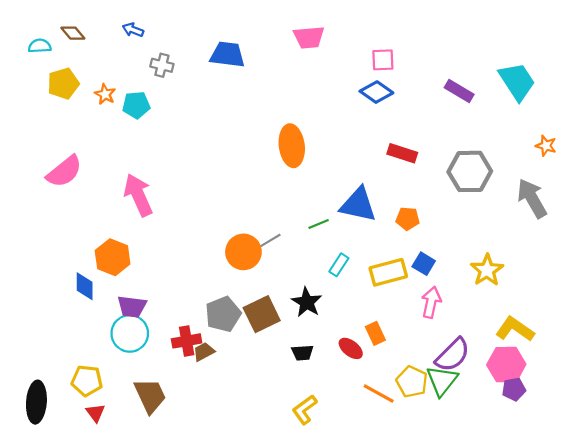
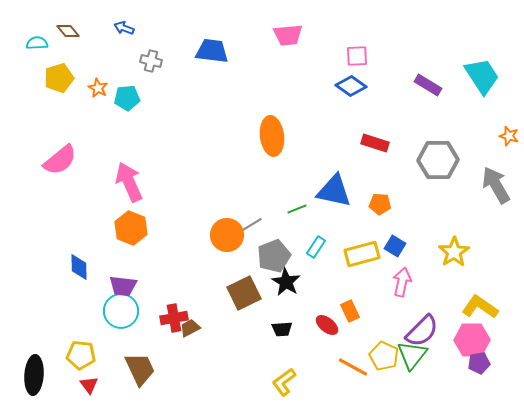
orange hexagon: (113, 257) -> (131, 228), moved
gray pentagon: (223, 314) -> (274, 256), moved

